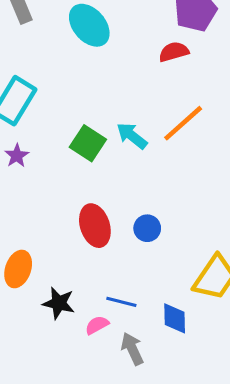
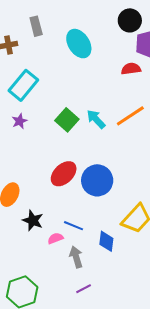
red ellipse: (95, 226) -> (64, 174), turned 56
blue circle: (147, 228) -> (97, 180), size x1.8

